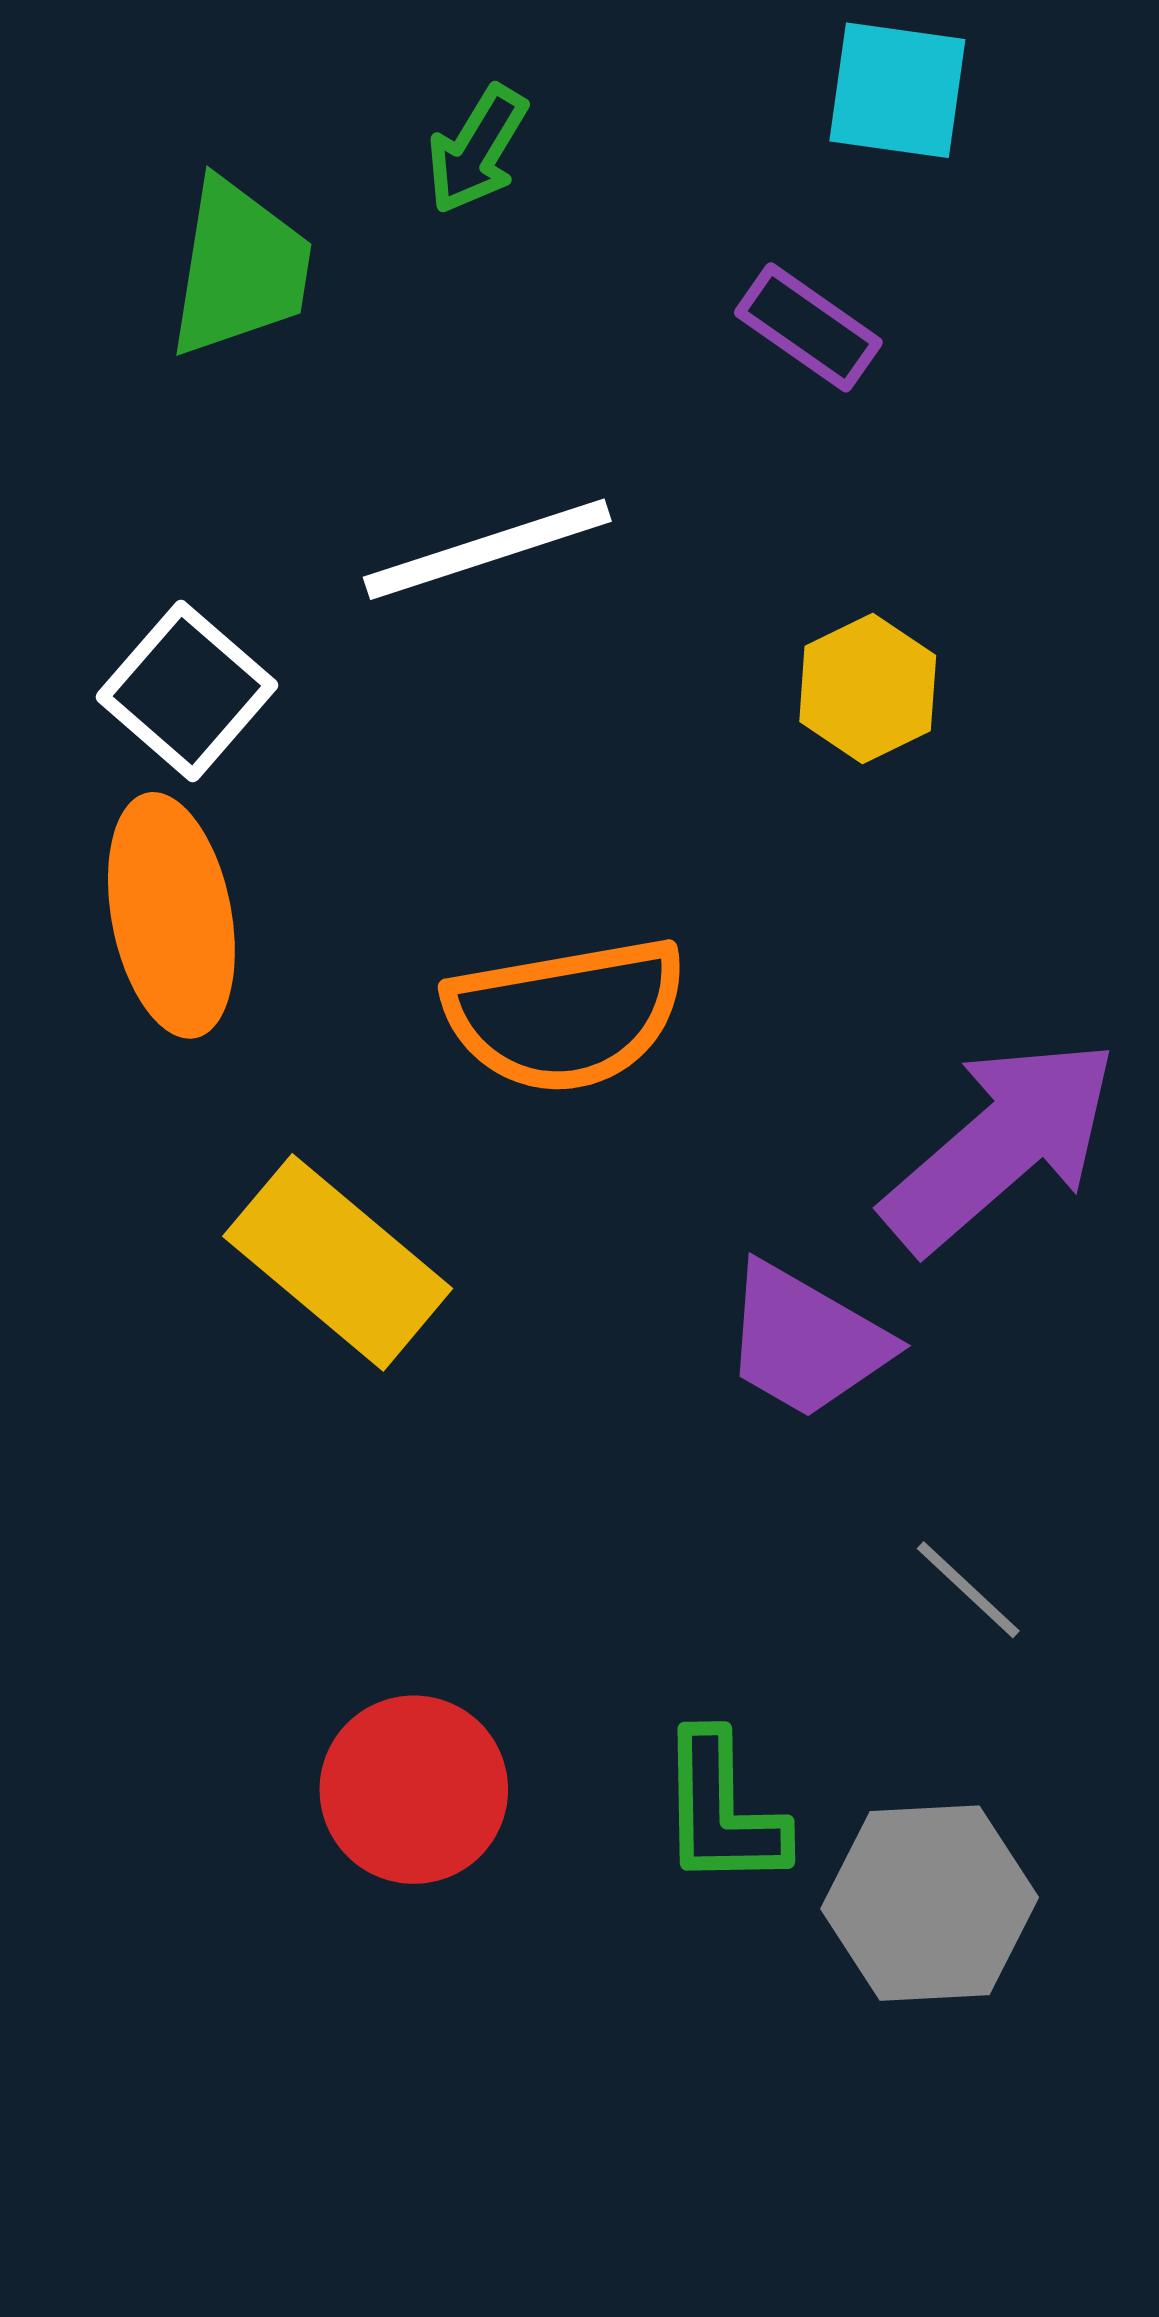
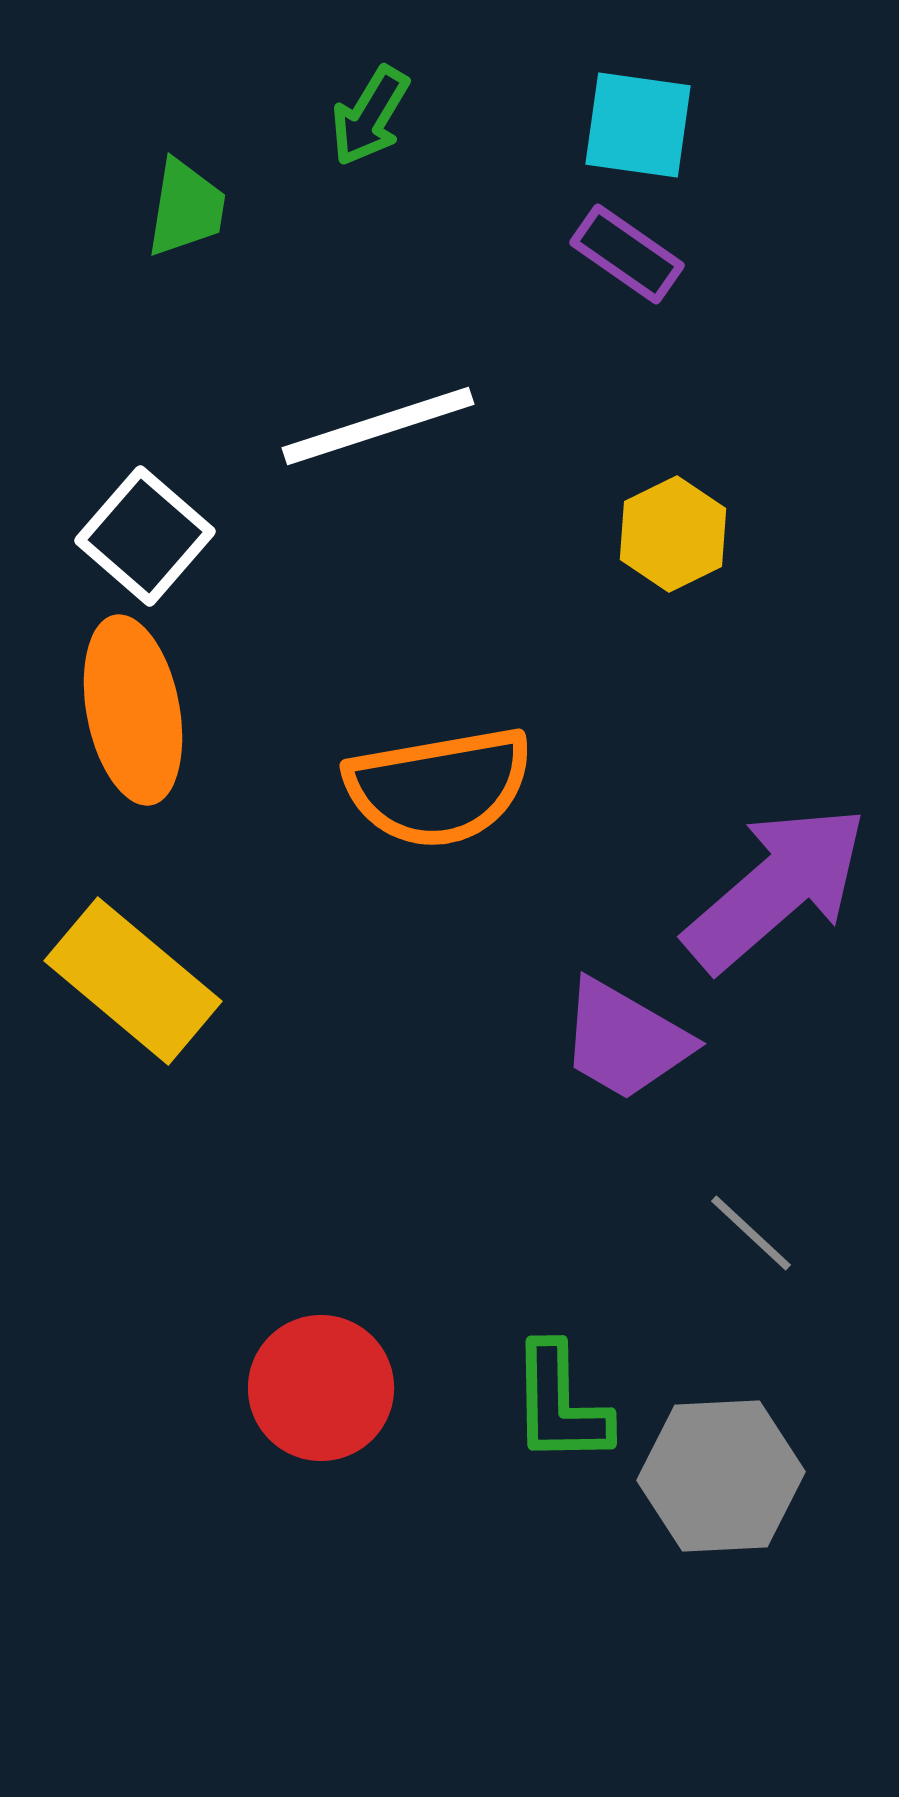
cyan square: (897, 90) -> (638, 125), moved
green trapezoid: (240, 268) -> (186, 208), size x0.7
yellow rectangle: (338, 1262) -> (133, 981), moved

